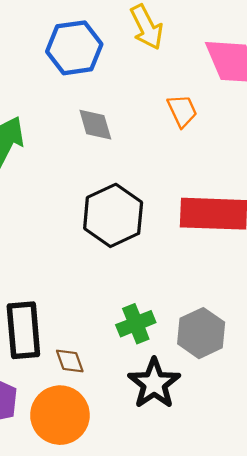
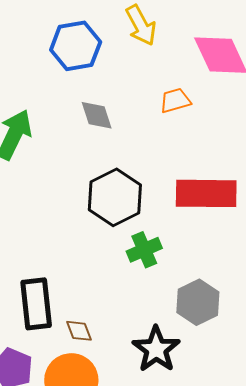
orange trapezoid: (182, 111) -> (175, 101), turned -80
green cross: (136, 324) -> (144, 250), moved

